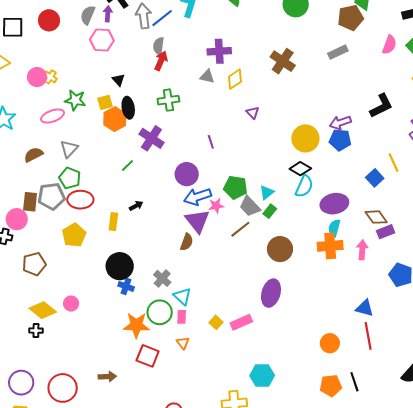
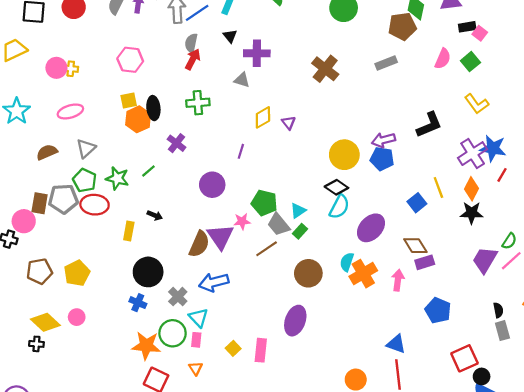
pink hexagon: (102, 40) -> (130, 60), moved
yellow cross: (50, 77) -> (71, 69), turned -32
yellow diamond: (235, 79) -> (263, 117), moved
black triangle: (119, 80) -> (230, 36), moved
green star: (75, 100) -> (117, 178), moved
purple cross: (151, 138) -> (176, 143), size x0.7
purple line: (211, 142) -> (241, 151), turned 32
blue arrow: (197, 197) -> (214, 282), moved
purple ellipse: (334, 204) -> (371, 228), turned -40
black arrow: (136, 206) -> (155, 215), turned 48
cyan semicircle: (334, 228) -> (347, 262), moved
yellow pentagon: (74, 235) -> (77, 273), moved
brown semicircle: (187, 242) -> (199, 244), moved, size x1.4
orange cross: (330, 246) -> (363, 274), turned -30
black circle: (120, 266) -> (148, 272), moved
pink rectangle: (241, 322) -> (261, 350), turned -65

